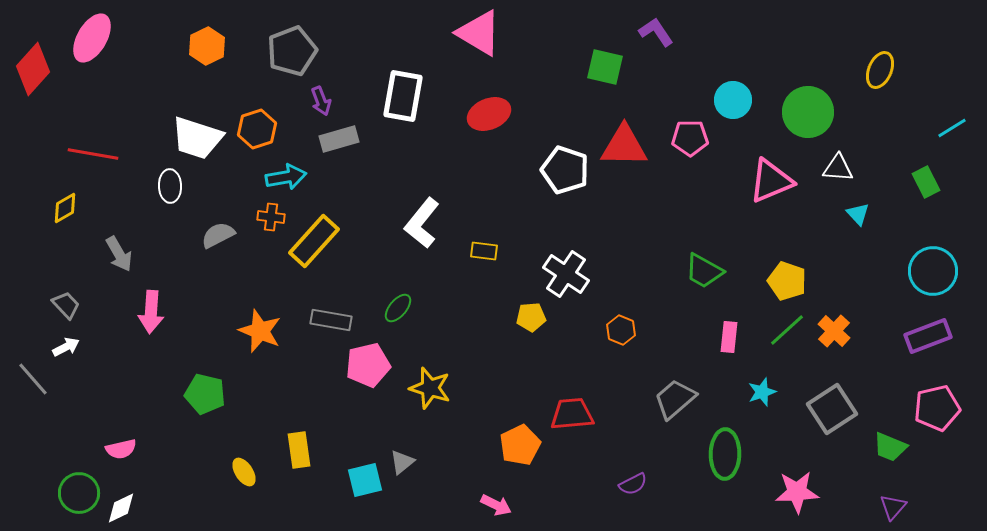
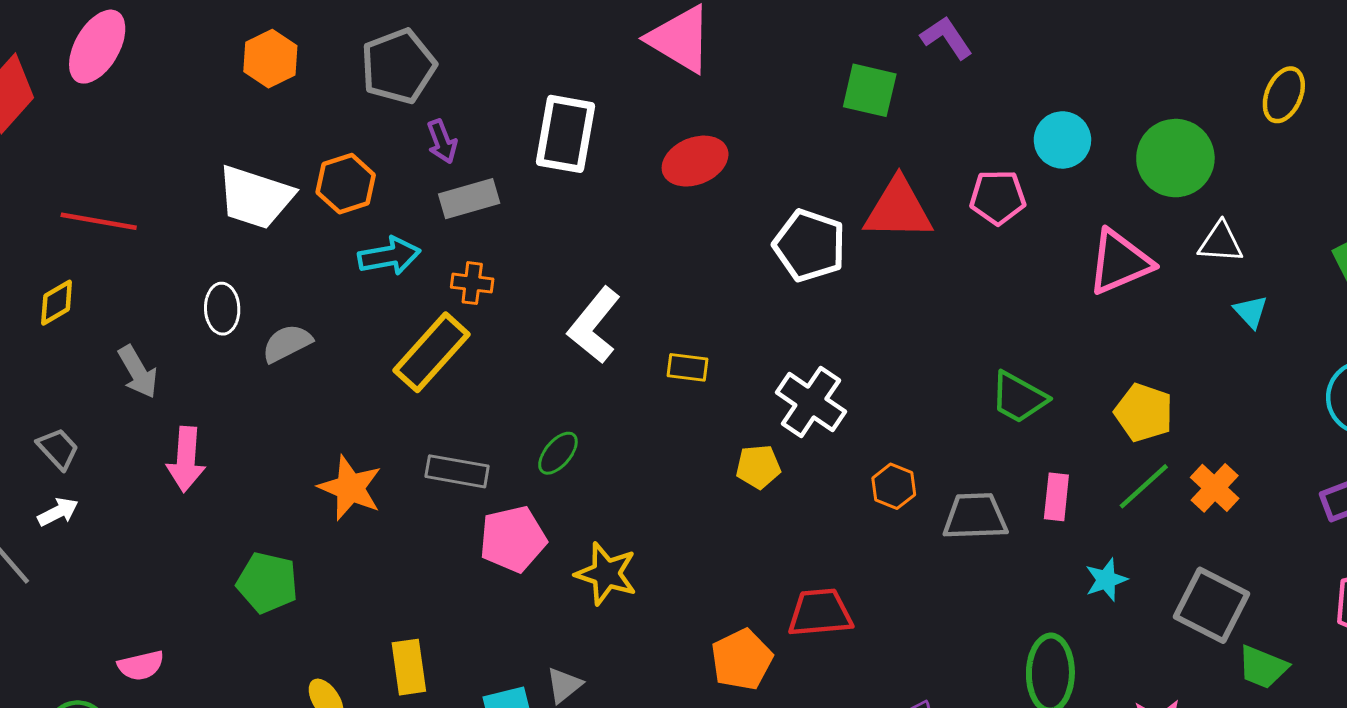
white ellipse: (170, 186) -> (222, 309), moved
orange cross: (271, 217) -> (472, 283), moved
gray trapezoid: (675, 399) -> (975, 516), moved, turned 39
gray square: (832, 409) -> (1212, 605), turned -30
green trapezoid: (890, 447) -> (1263, 667), moved

